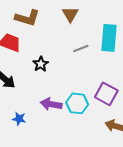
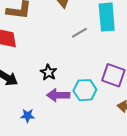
black star: (41, 64) -> (48, 72), moved

